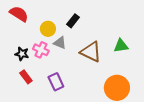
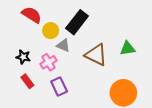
red semicircle: (19, 14) -> (32, 15), moved
black rectangle: (73, 21) -> (77, 22), size x1.6
pink cross: (41, 50) -> (49, 62), moved, turned 35

